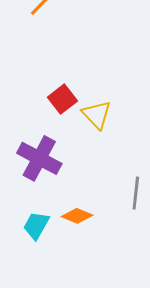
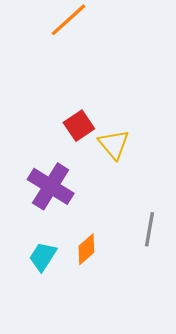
orange diamond: (77, 216) -> (86, 249), turned -68

